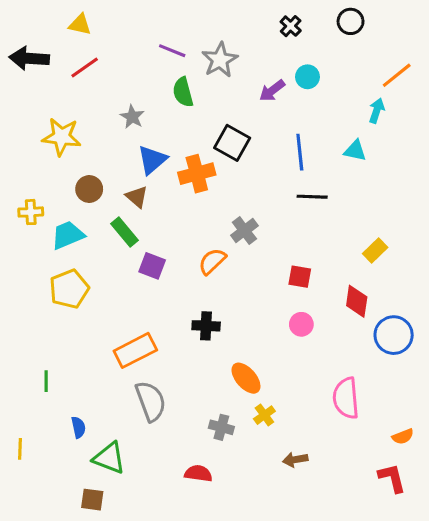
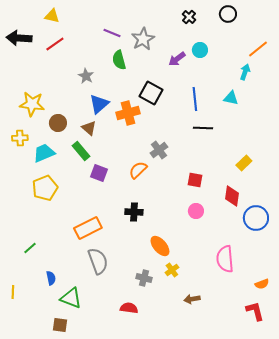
yellow star: (61, 137) -> (32, 104), moved
green line: (46, 381) -> (30, 248), turned 48

